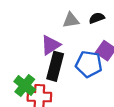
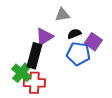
black semicircle: (97, 18) -> (74, 34), moved
black rectangle: (55, 66) -> (34, 56), moved

